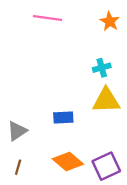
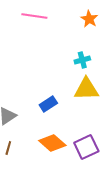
blue rectangle: (63, 117) -> (48, 104), turned -30

